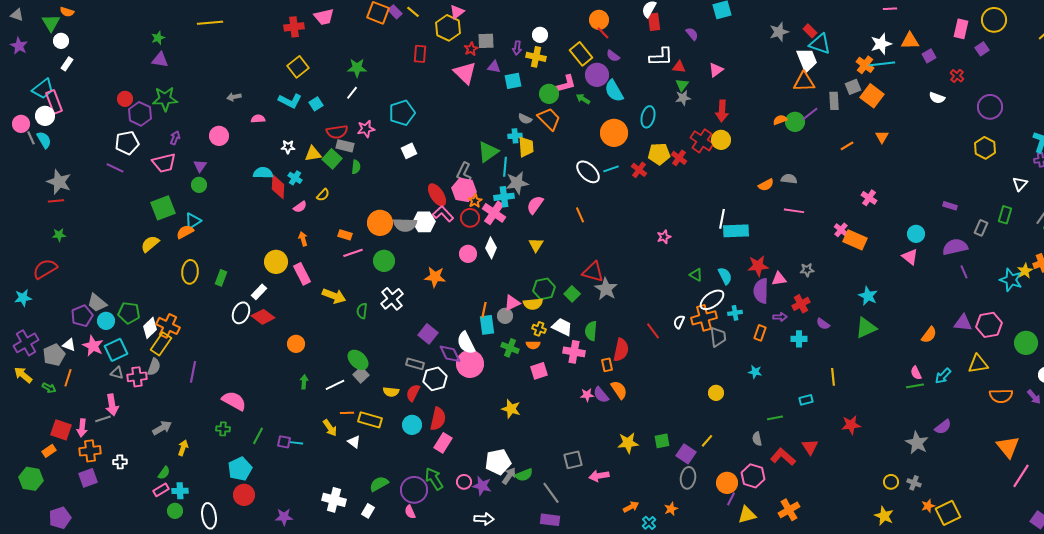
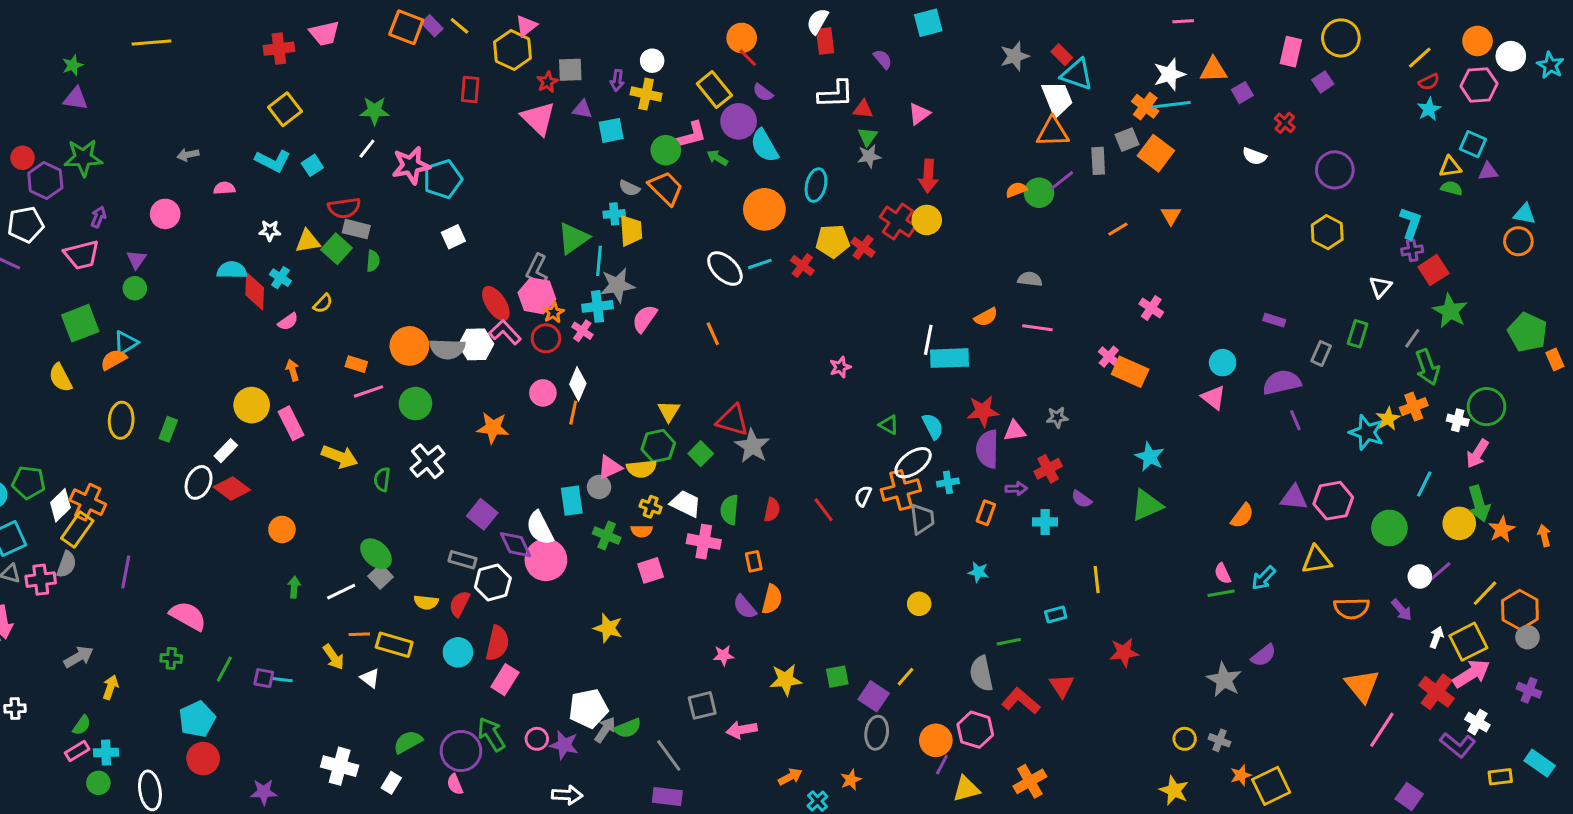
pink star: (366, 129) -> (411, 165), moved, size x1.4
orange semicircle: (766, 185) -> (986, 317), moved
pink cross: (494, 213) -> (582, 331), size x0.6
yellow semicircle: (150, 244) -> (60, 378), turned -78
yellow triangle: (536, 245) -> (669, 411), moved
orange line: (484, 310) -> (573, 413), moved
red semicircle: (621, 350) -> (772, 510), moved, size x0.7
orange semicircle: (619, 390) -> (772, 599), turned 48
pink star: (587, 395) -> (723, 655), moved
gray semicircle: (757, 439) -> (981, 674), size x1.6

